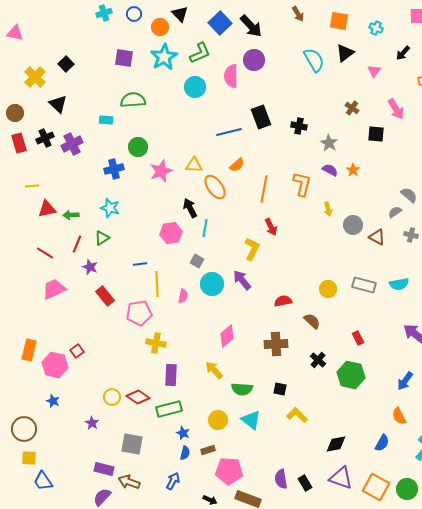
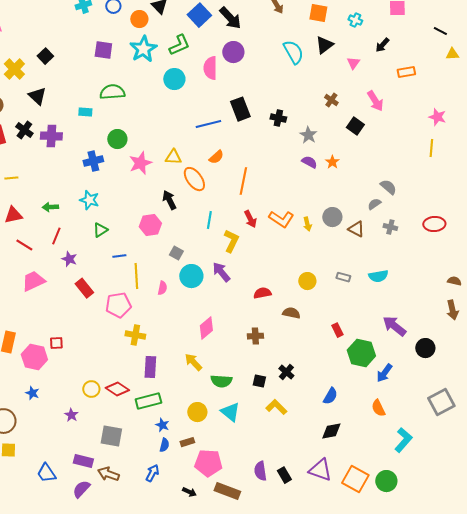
black square: (376, 134) -> (355, 126), turned 30
black cross: (45, 138) -> (24, 130), turned -30
purple cross: (72, 144) -> (51, 136), turned 30
orange L-shape: (302, 184) -> (281, 219), moved, turned 110
red triangle: (47, 209) -> (13, 215), moved
yellow arrow: (328, 209) -> (307, 224), moved
cyan line: (205, 228) -> (209, 220), moved
green triangle: (102, 238) -> (100, 230), moved
gray rectangle: (364, 285) -> (343, 277), size x0.6
brown semicircle: (312, 321) -> (291, 313), turned -30
brown cross: (276, 344) -> (255, 336), size x0.7
red square: (77, 351) -> (56, 343), turned 32
black cross: (318, 360) -> (286, 372), moved
green hexagon: (351, 375) -> (361, 353), moved
blue semicircle: (382, 443) -> (330, 396), moved
black diamond: (336, 444) -> (331, 431), moved
blue trapezoid: (43, 481) -> (46, 473), moved

